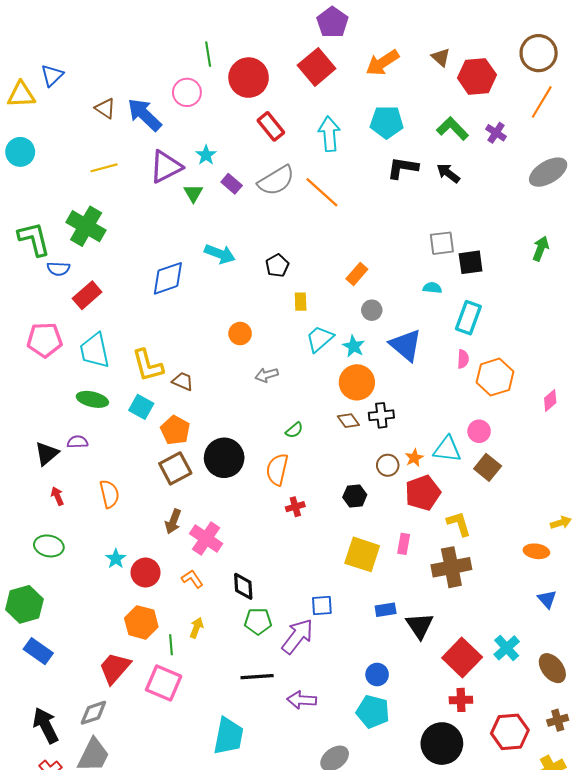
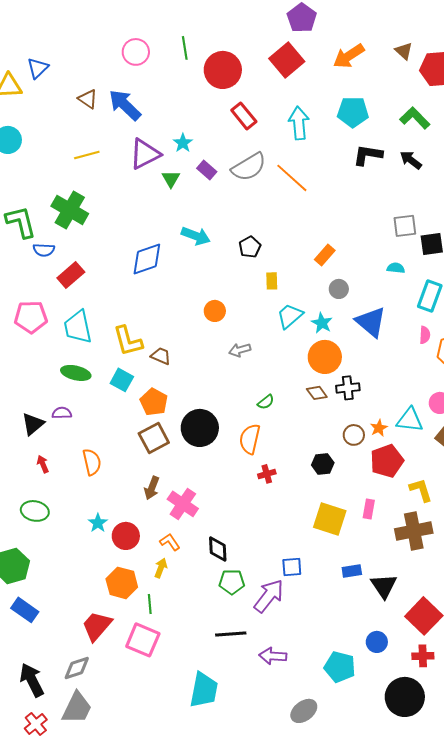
pink circle: (187, 92) -> (136, 52), moved
yellow arrow: (197, 628) -> (161, 568), moved
blue circle: (377, 674) -> (377, 642), moved

